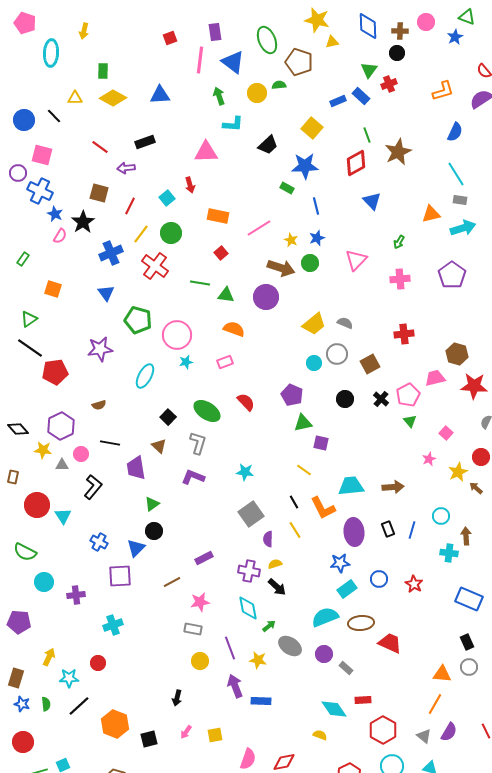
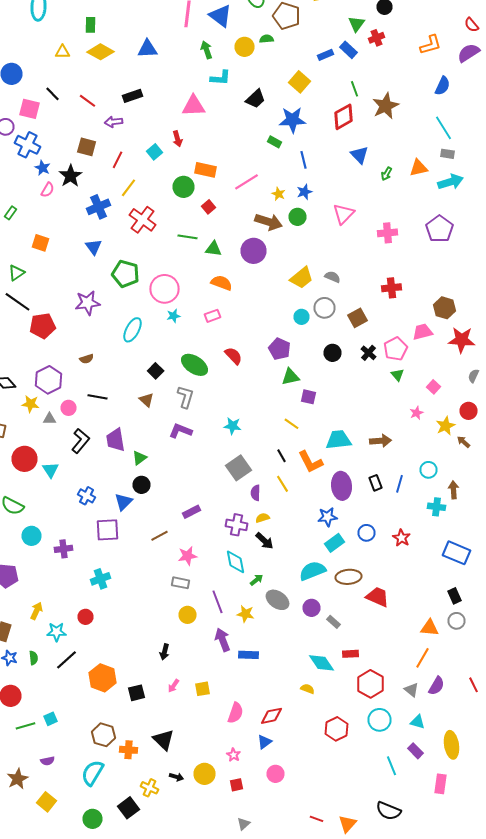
black line: (54, 116) -> (52, 94), moved
green circle: (171, 233) -> (184, 187), moved
green arrow: (399, 242) -> (386, 174), moved
purple trapezoid: (136, 468) -> (116, 440), moved

